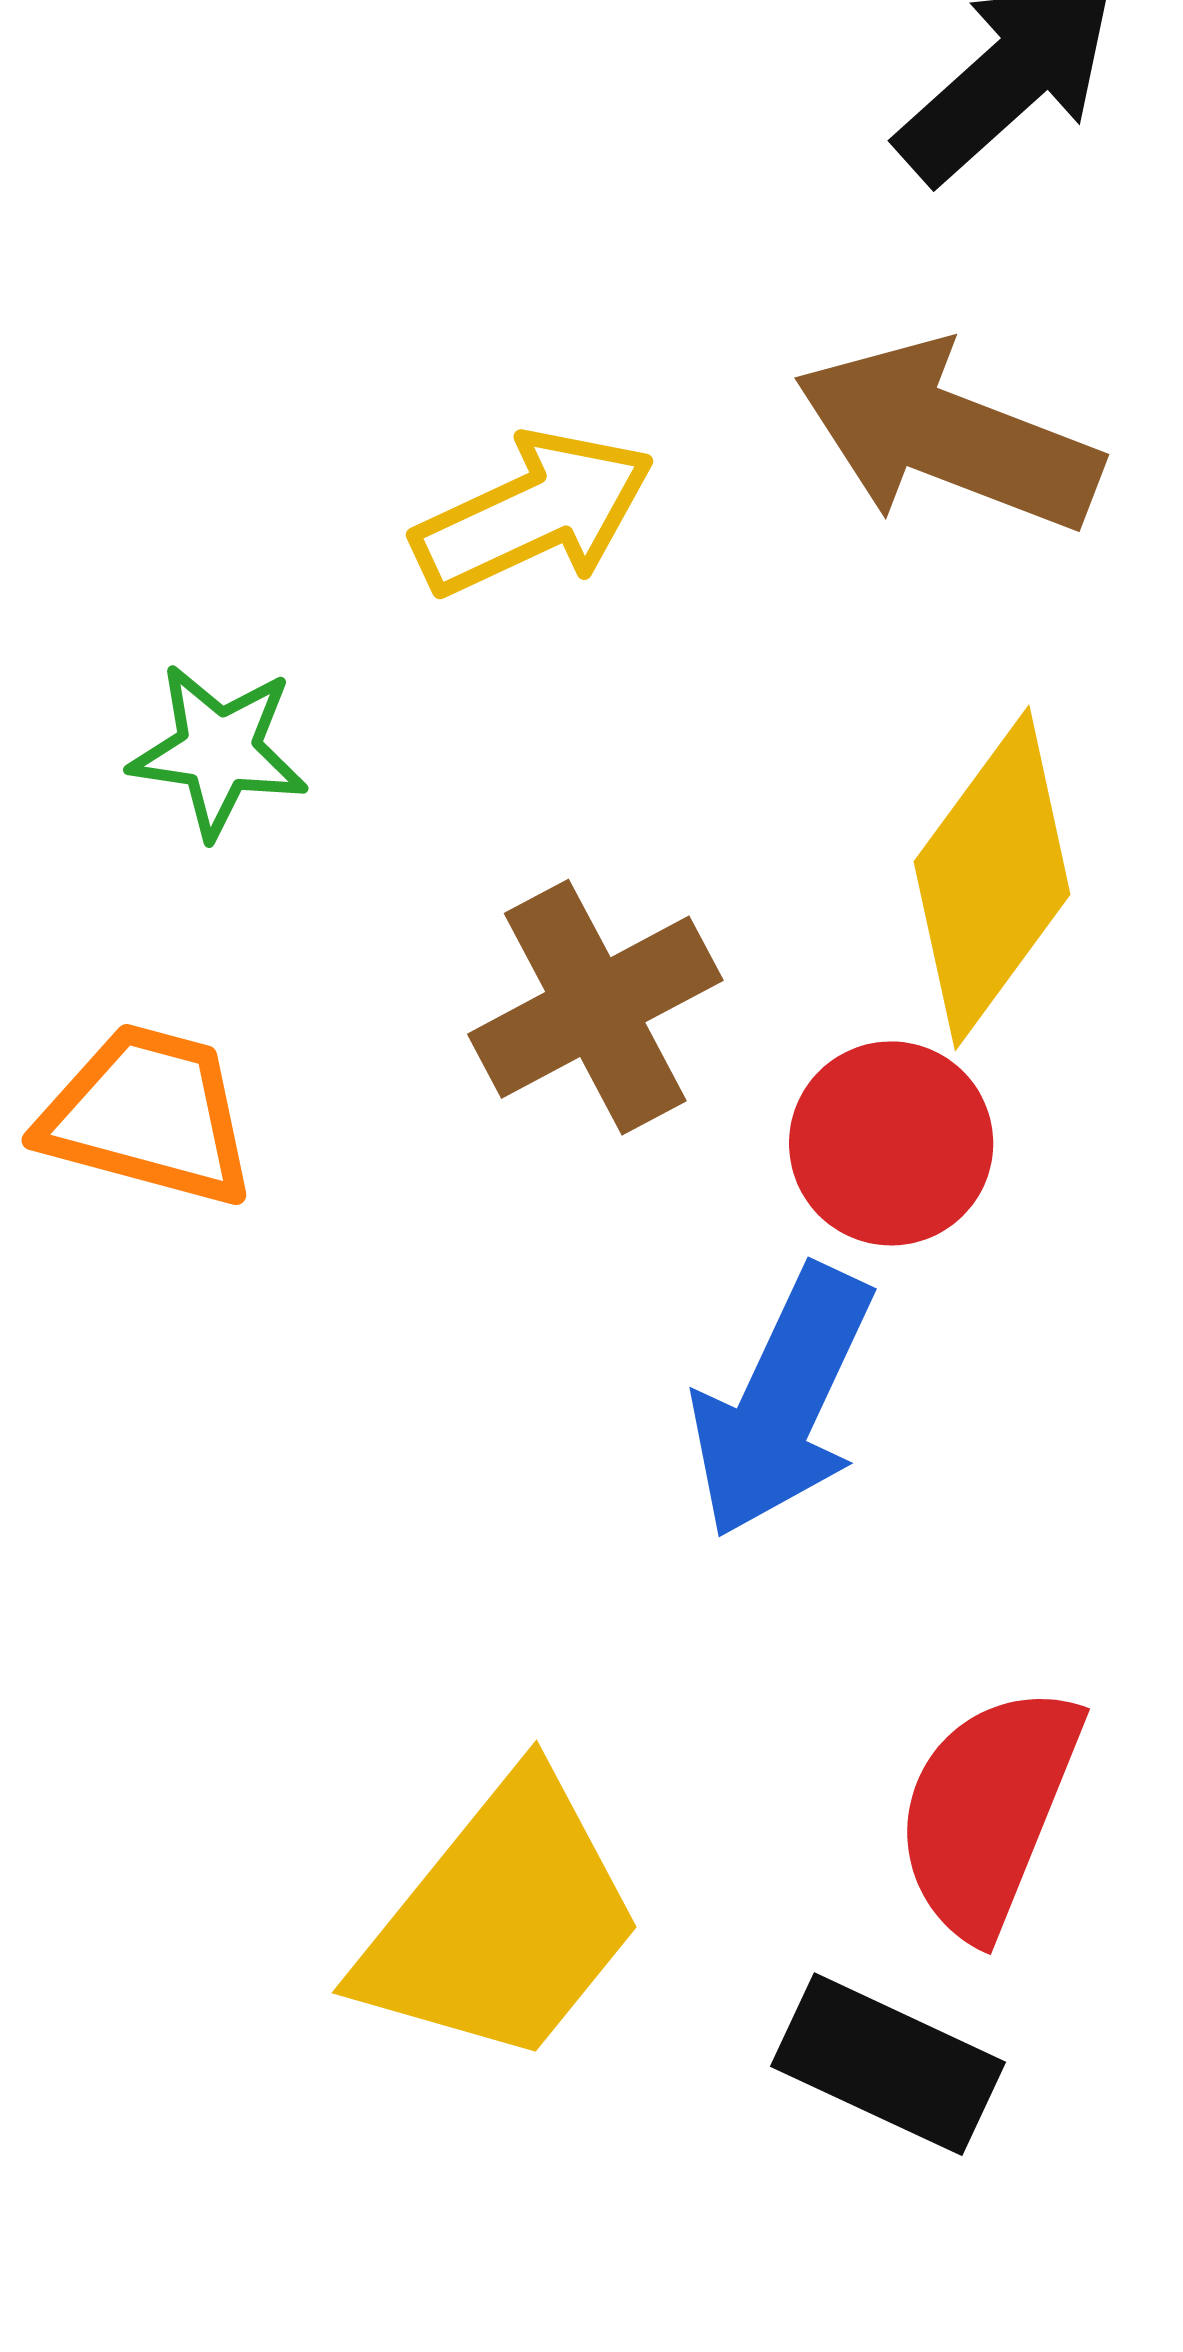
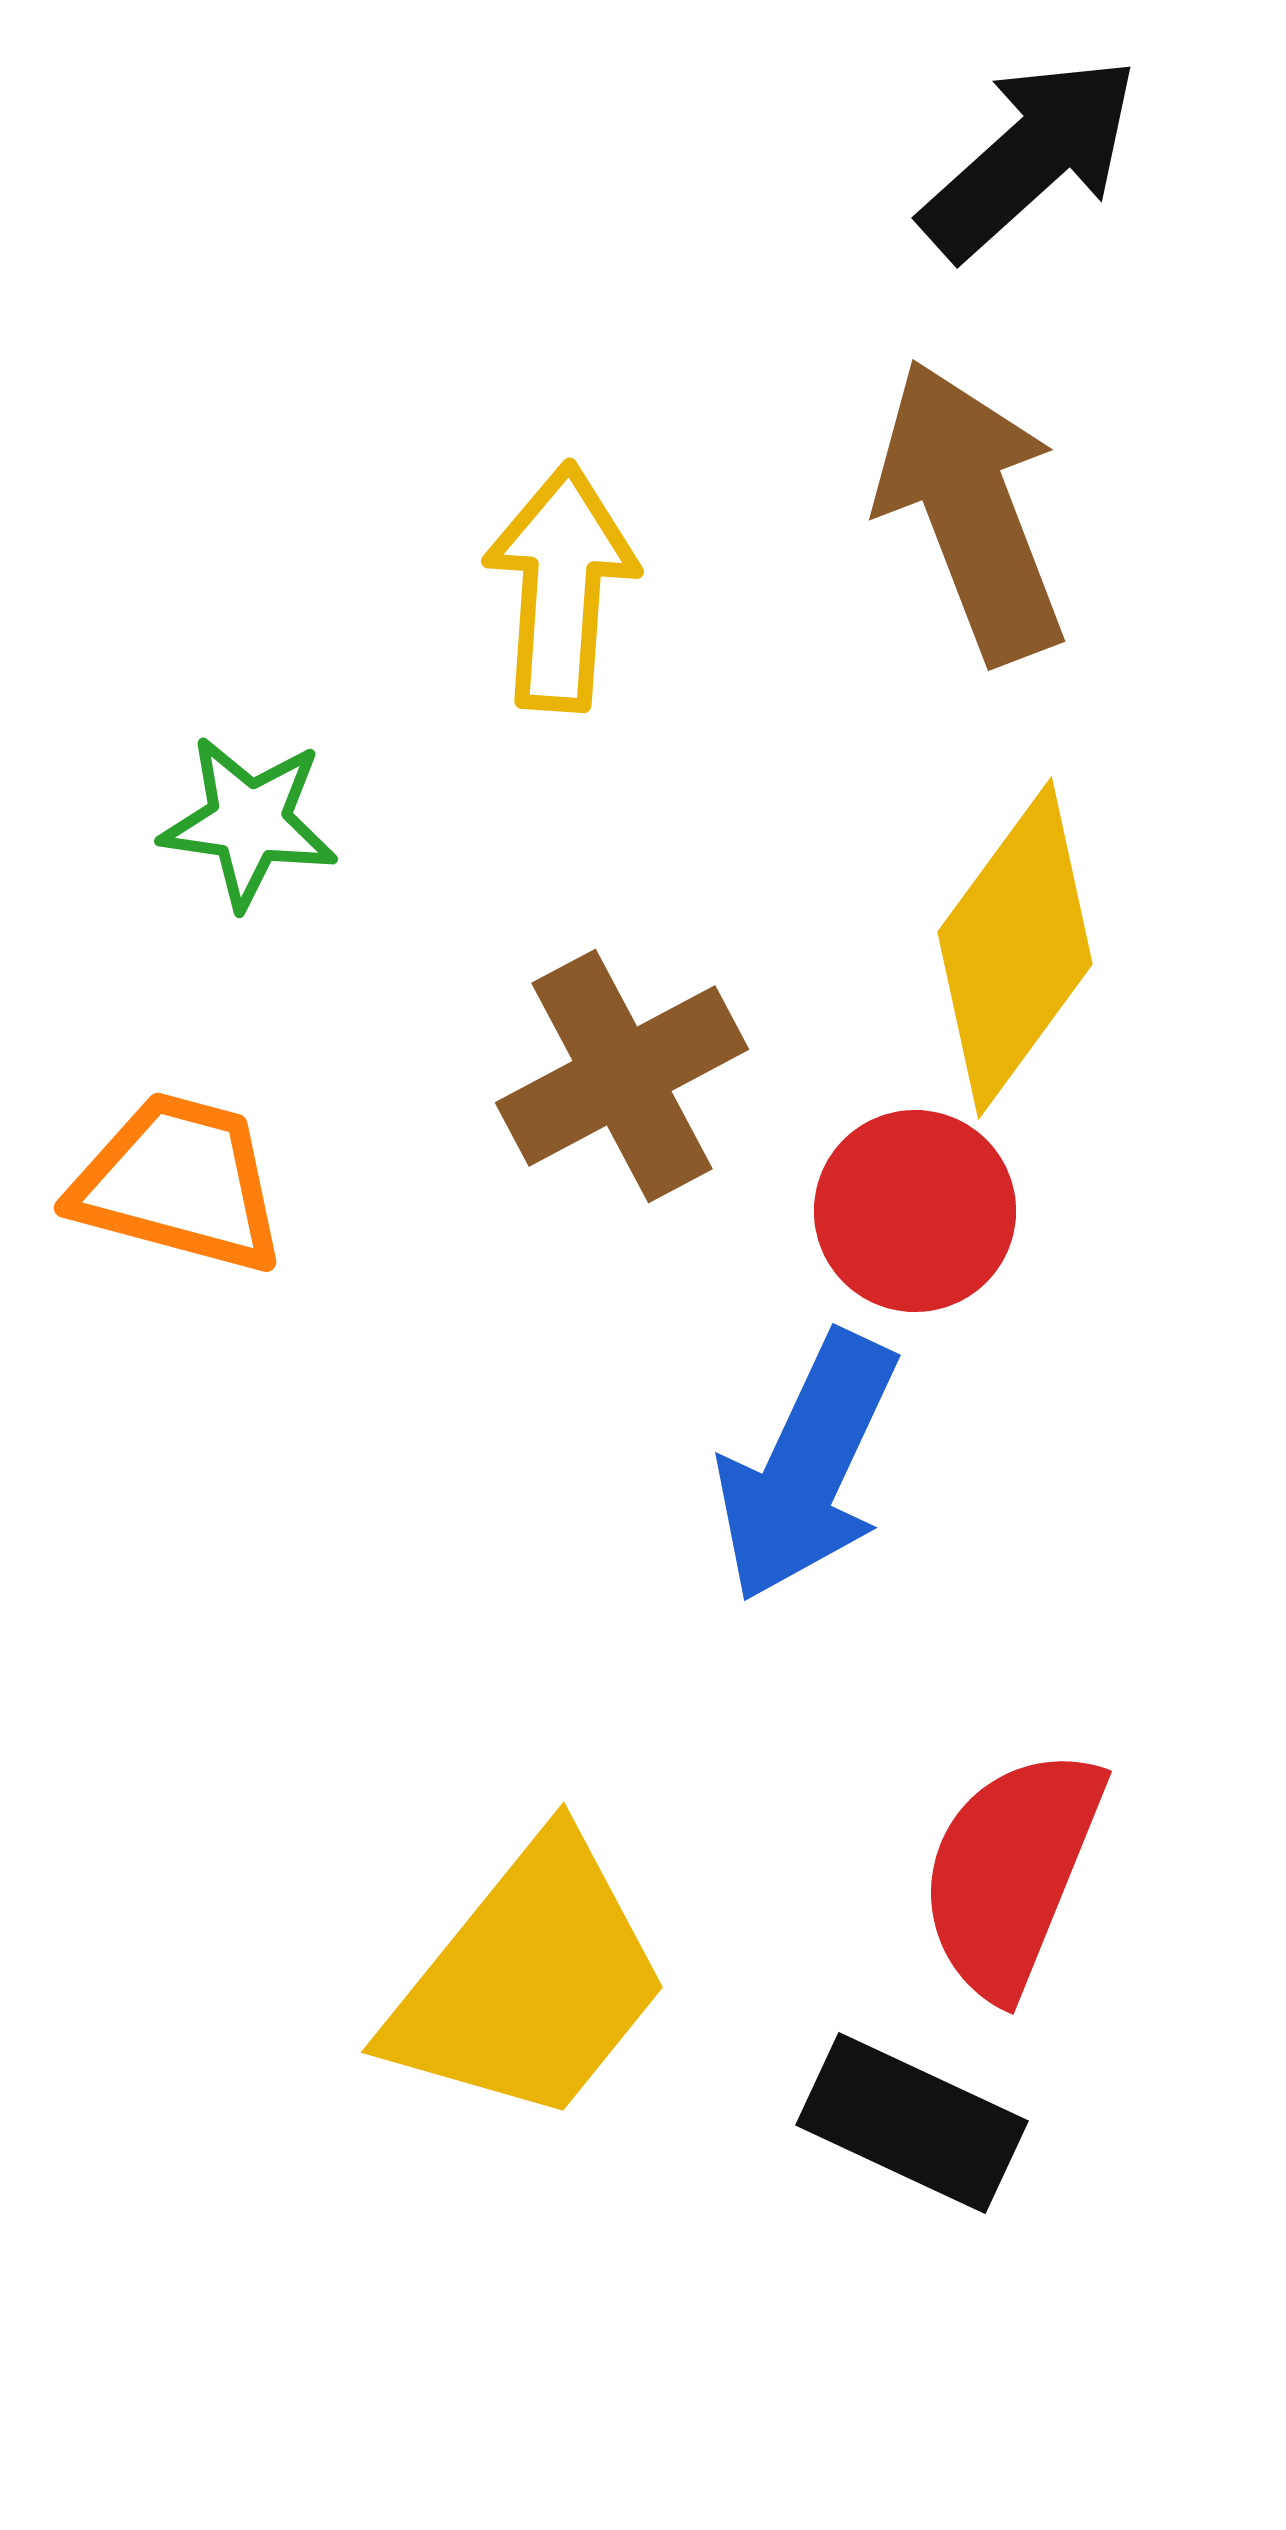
brown arrow: (948, 437) -> (971, 511), turned 48
yellow arrow: (534, 513) -> (561, 587), turned -61

